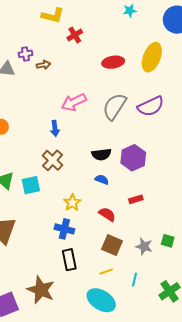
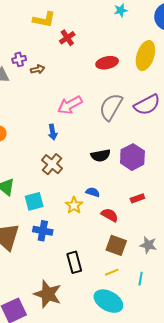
blue semicircle: (102, 180) -> (93, 192), moved
cyan square: (31, 185) -> (34, 201), moved
blue cross: (64, 229) -> (43, 231), moved

